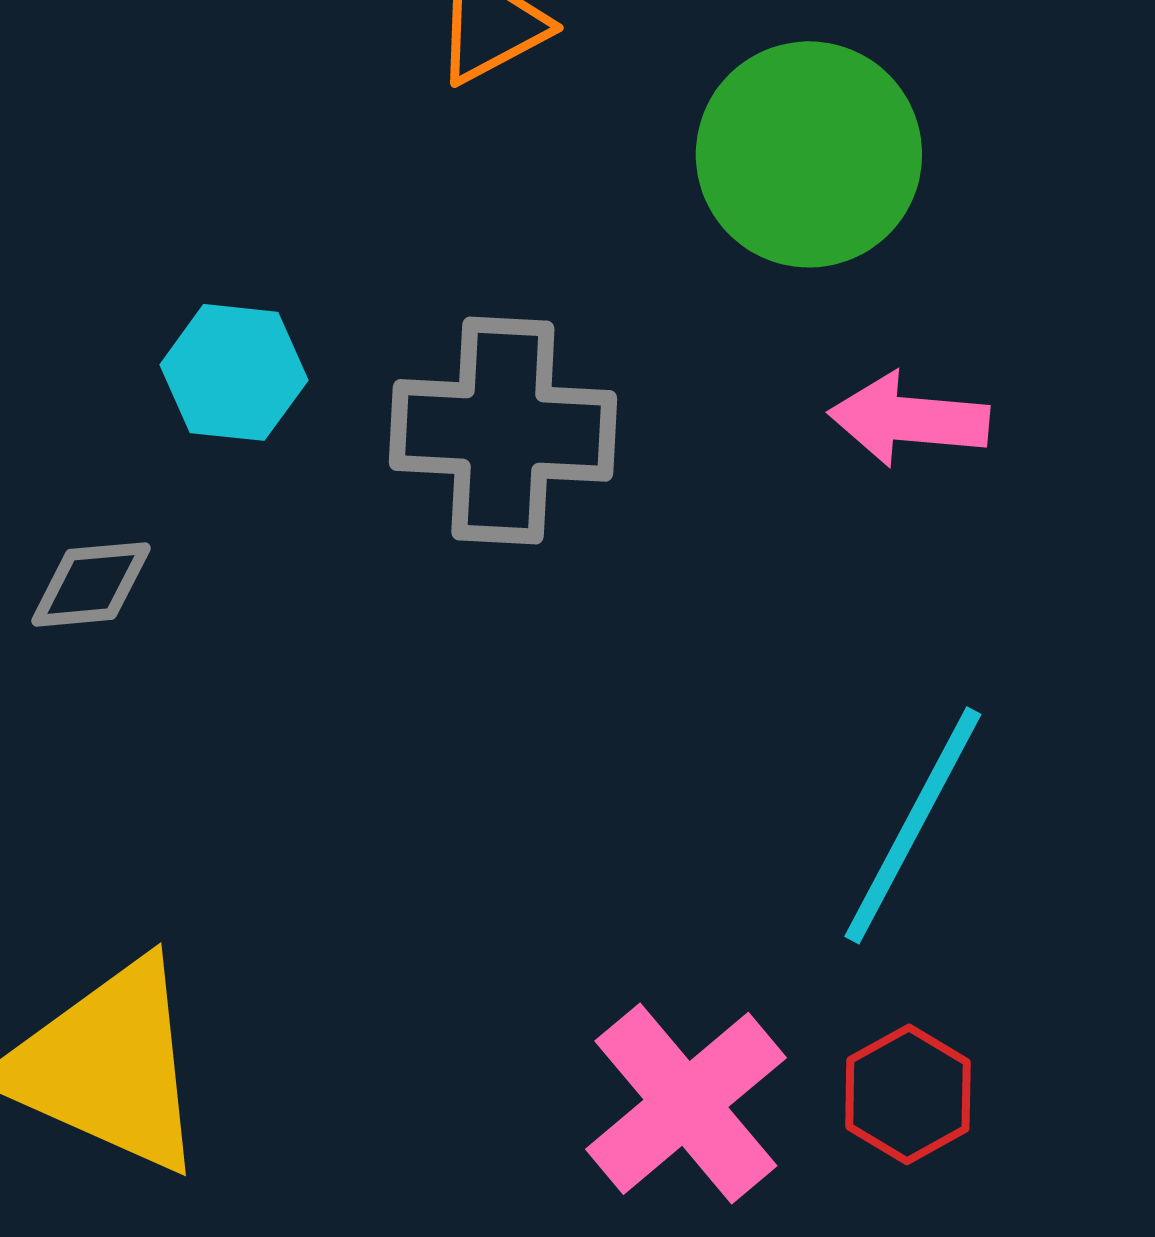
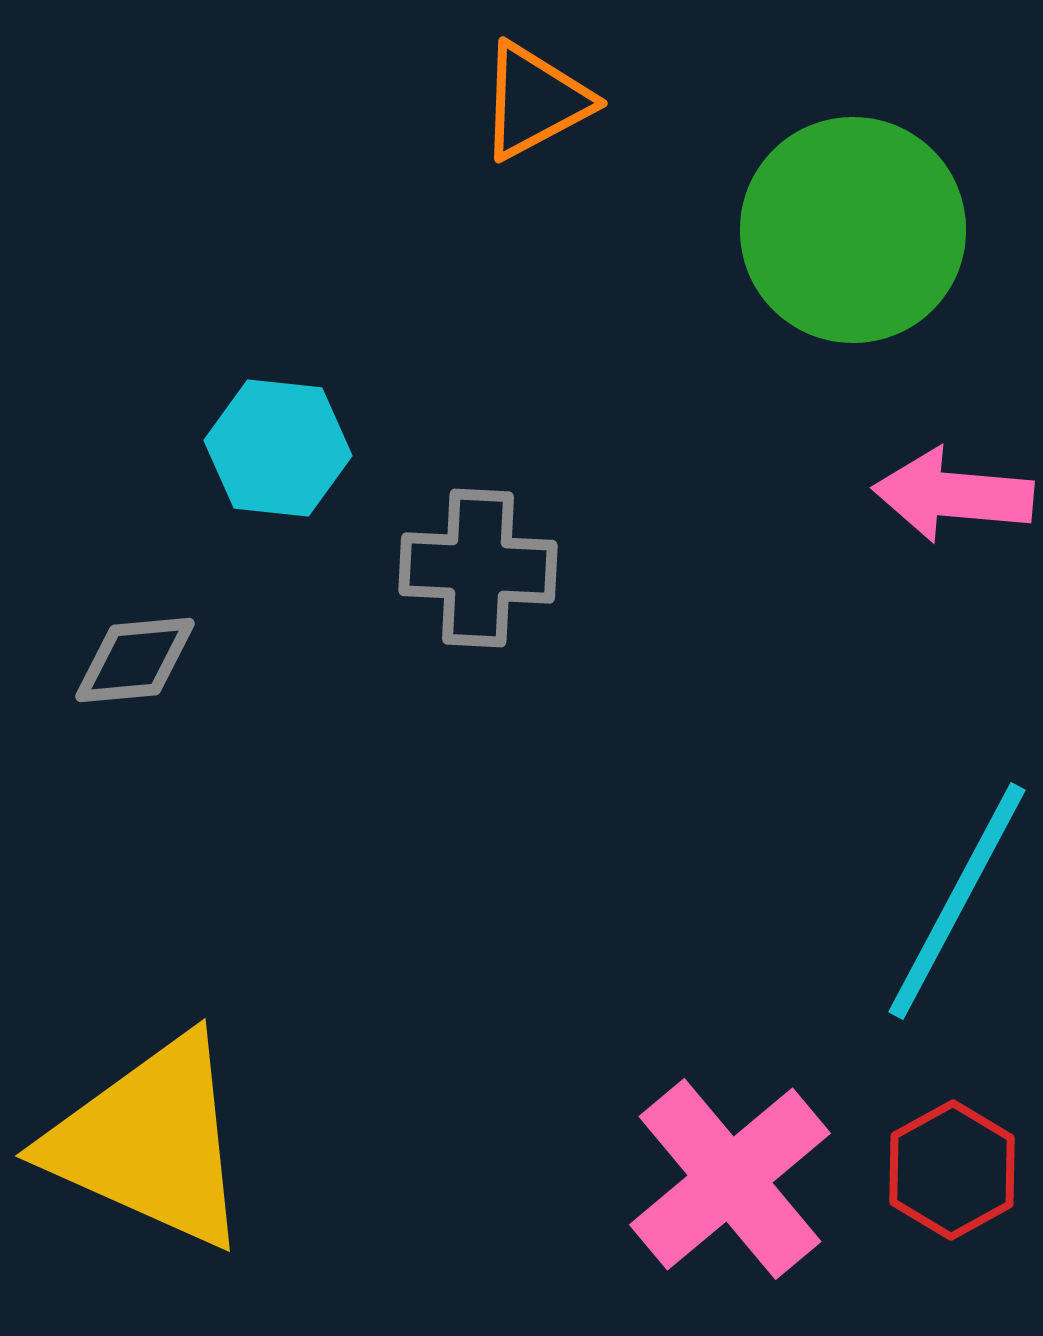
gray cross: (503, 430) -> (478, 568), moved, size x0.7

